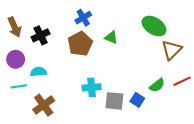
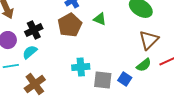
black cross: (41, 35) -> (34, 30), moved
brown triangle: (172, 50) -> (149, 40), moved
cyan semicircle: (38, 72) -> (30, 52), turned -35

